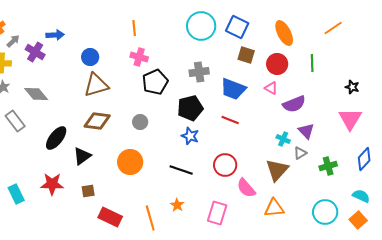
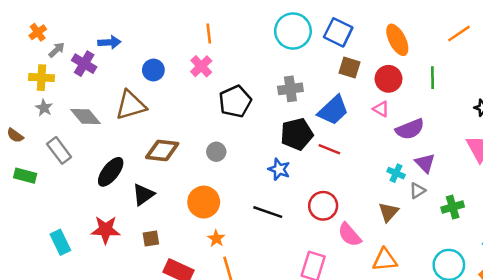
pink cross: (139, 57) -> (201, 66), moved, turned 30
brown triangle: (96, 85) -> (131, 105), moved
blue trapezoid: (233, 89) -> (333, 110), turned -64
black pentagon: (190, 108) -> (297, 134), moved
brown triangle: (277, 170) -> (389, 212), size x0.7
orange star: (177, 205) -> (216, 238), moved

